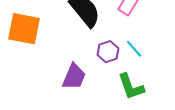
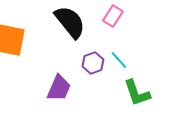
green L-shape: (131, 87) -> (137, 93), moved

